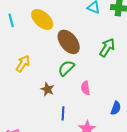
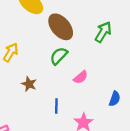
pink semicircle: (85, 88) -> (81, 77), turned -120
brown star: (47, 89) -> (29, 84), moved

